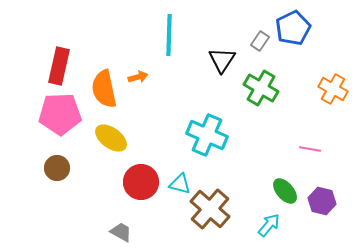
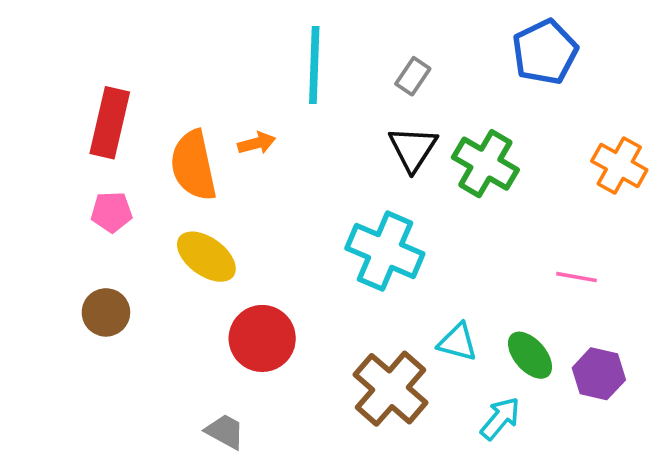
gray rectangle: (260, 41) -> (413, 76), moved
black triangle: (222, 60) -> (413, 149), moved
pink pentagon: (60, 114) -> (112, 212), size x0.5
cyan triangle: (180, 184) -> (457, 342), moved

